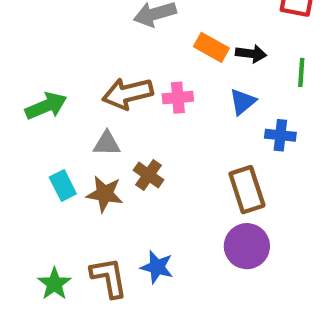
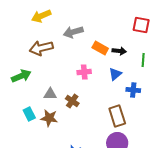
brown arrow: (128, 93) -> (41, 48), moved
brown cross: (149, 175) -> (72, 101), moved

